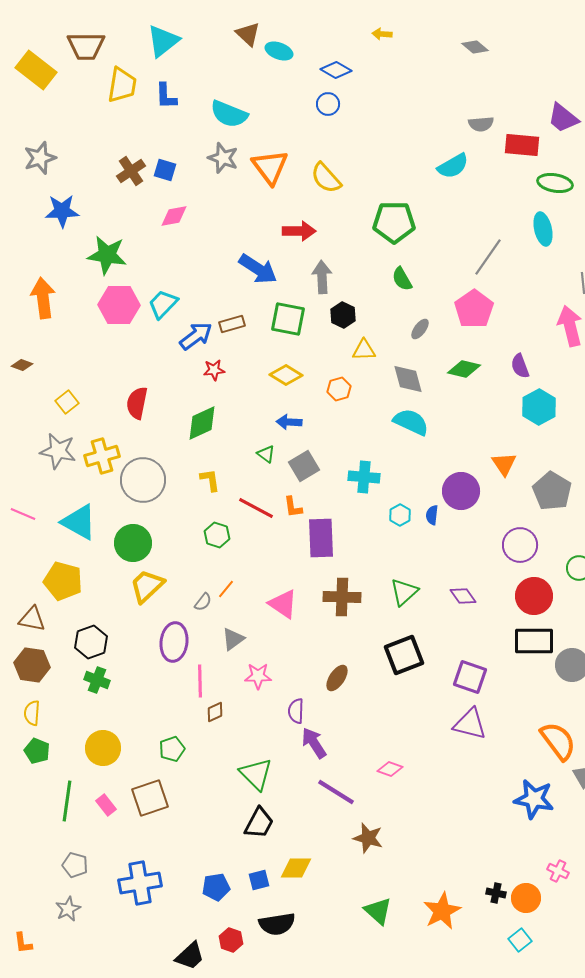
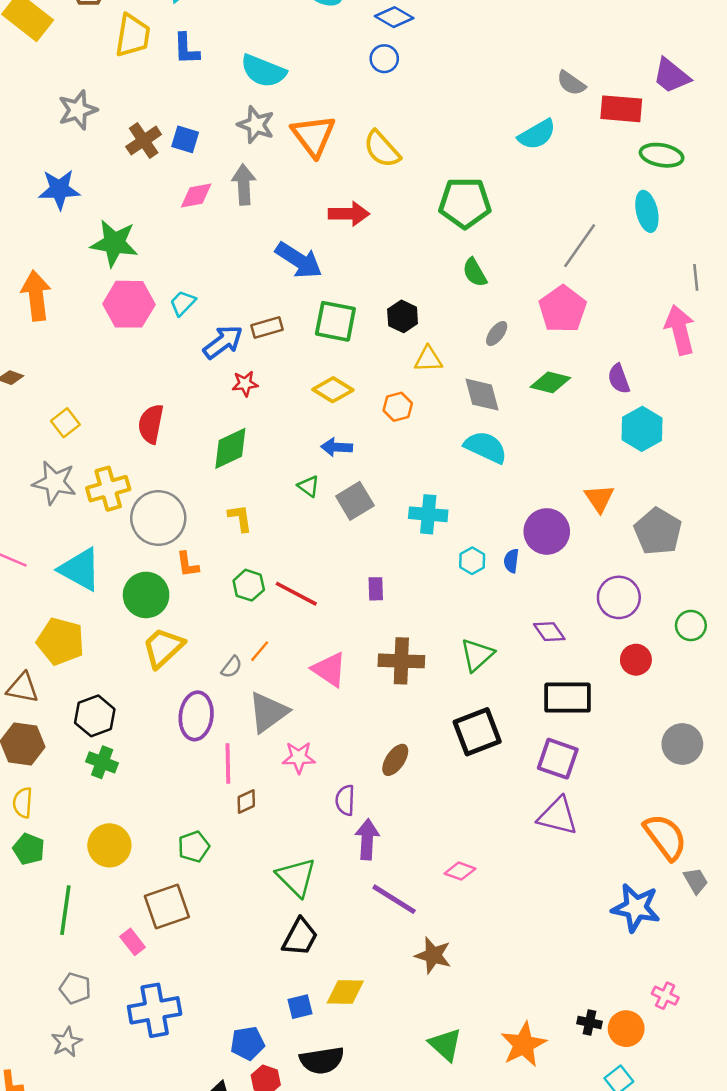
gray semicircle: (481, 124) -> (571, 83), turned 40
gray star: (40, 158) -> (78, 110), moved
gray arrow: (322, 277) -> (244, 185), moved
cyan trapezoid: (163, 304) -> (183, 303), size x0.7
orange L-shape: (293, 507) -> (188, 564), moved
red line: (256, 508) -> (296, 594), moved
purple rectangle: (321, 538) -> (376, 589), size x0.5
purple diamond: (463, 596) -> (549, 632), moved
red circle: (534, 596) -> (636, 660), size x0.7
gray triangle: (233, 639) -> (268, 712), size x1.5
black rectangle: (534, 641) -> (567, 698), moved
purple arrow: (314, 743) -> (367, 839), turned 36
pink rectangle: (106, 805) -> (133, 942), moved
blue pentagon: (216, 887) -> (247, 1043), moved

